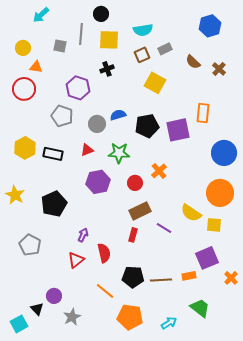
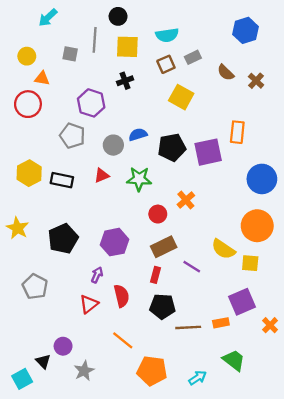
purple hexagon: (98, 182) -> (115, 242), moved
black pentagon: (133, 277) -> (162, 306), moved

